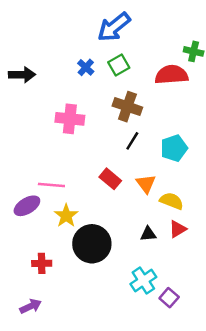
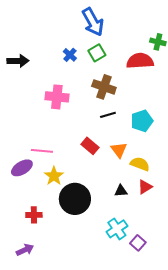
blue arrow: (114, 27) -> (93, 22), turned -80
black line: (132, 141) -> (108, 115), turned 42

